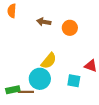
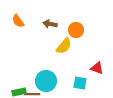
orange semicircle: (12, 11) -> (18, 21), moved, turned -40
yellow semicircle: (49, 61) -> (64, 46), moved

